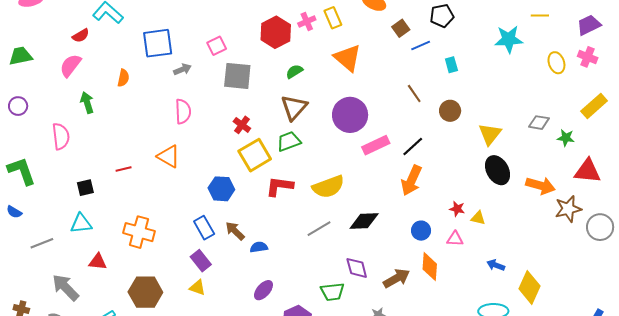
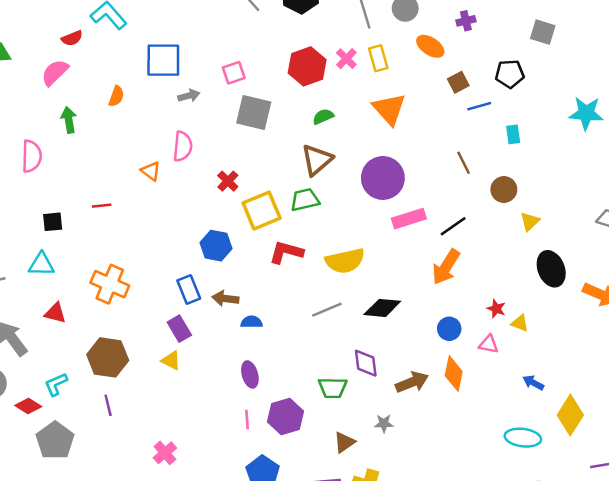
pink cross: (307, 22) -> (346, 59), turned -30
red cross: (242, 125) -> (228, 181), moved
yellow triangle: (490, 134) -> (530, 222), moved, size x0.7
orange triangle: (169, 156) -> (151, 171), moved, size x0.7
brown arrow: (235, 231) -> (225, 299), turned -45
purple ellipse: (263, 290) -> (250, 374), turned -65

